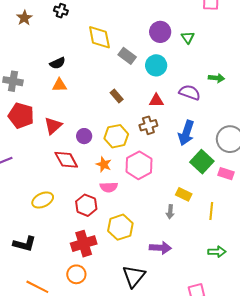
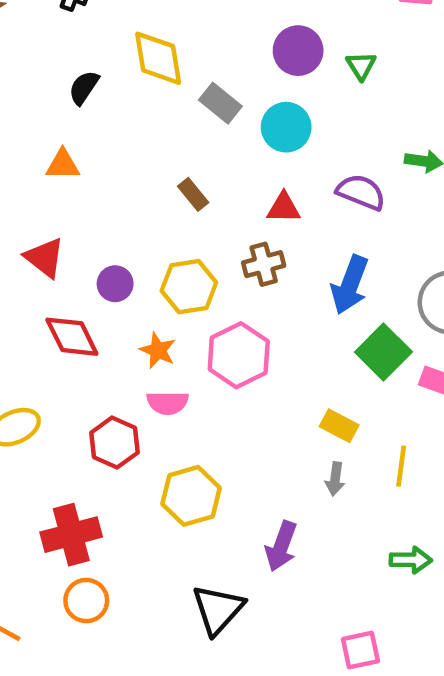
black semicircle: (58, 63) -> (84, 88), moved, turned 147
red triangle: (53, 126) -> (45, 258), turned -42
gray arrow: (170, 212) -> (335, 479), moved
red cross: (84, 244) -> (71, 535), moved
purple arrow: (160, 248) -> (281, 546), turned 105

